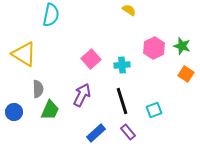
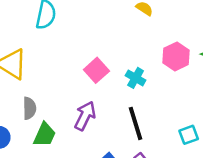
cyan cross: (122, 65) -> (136, 78), turned 35
cyan square: (154, 110) -> (189, 135), moved

